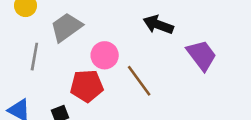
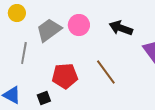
pink circle: (105, 55) -> (79, 25), moved

